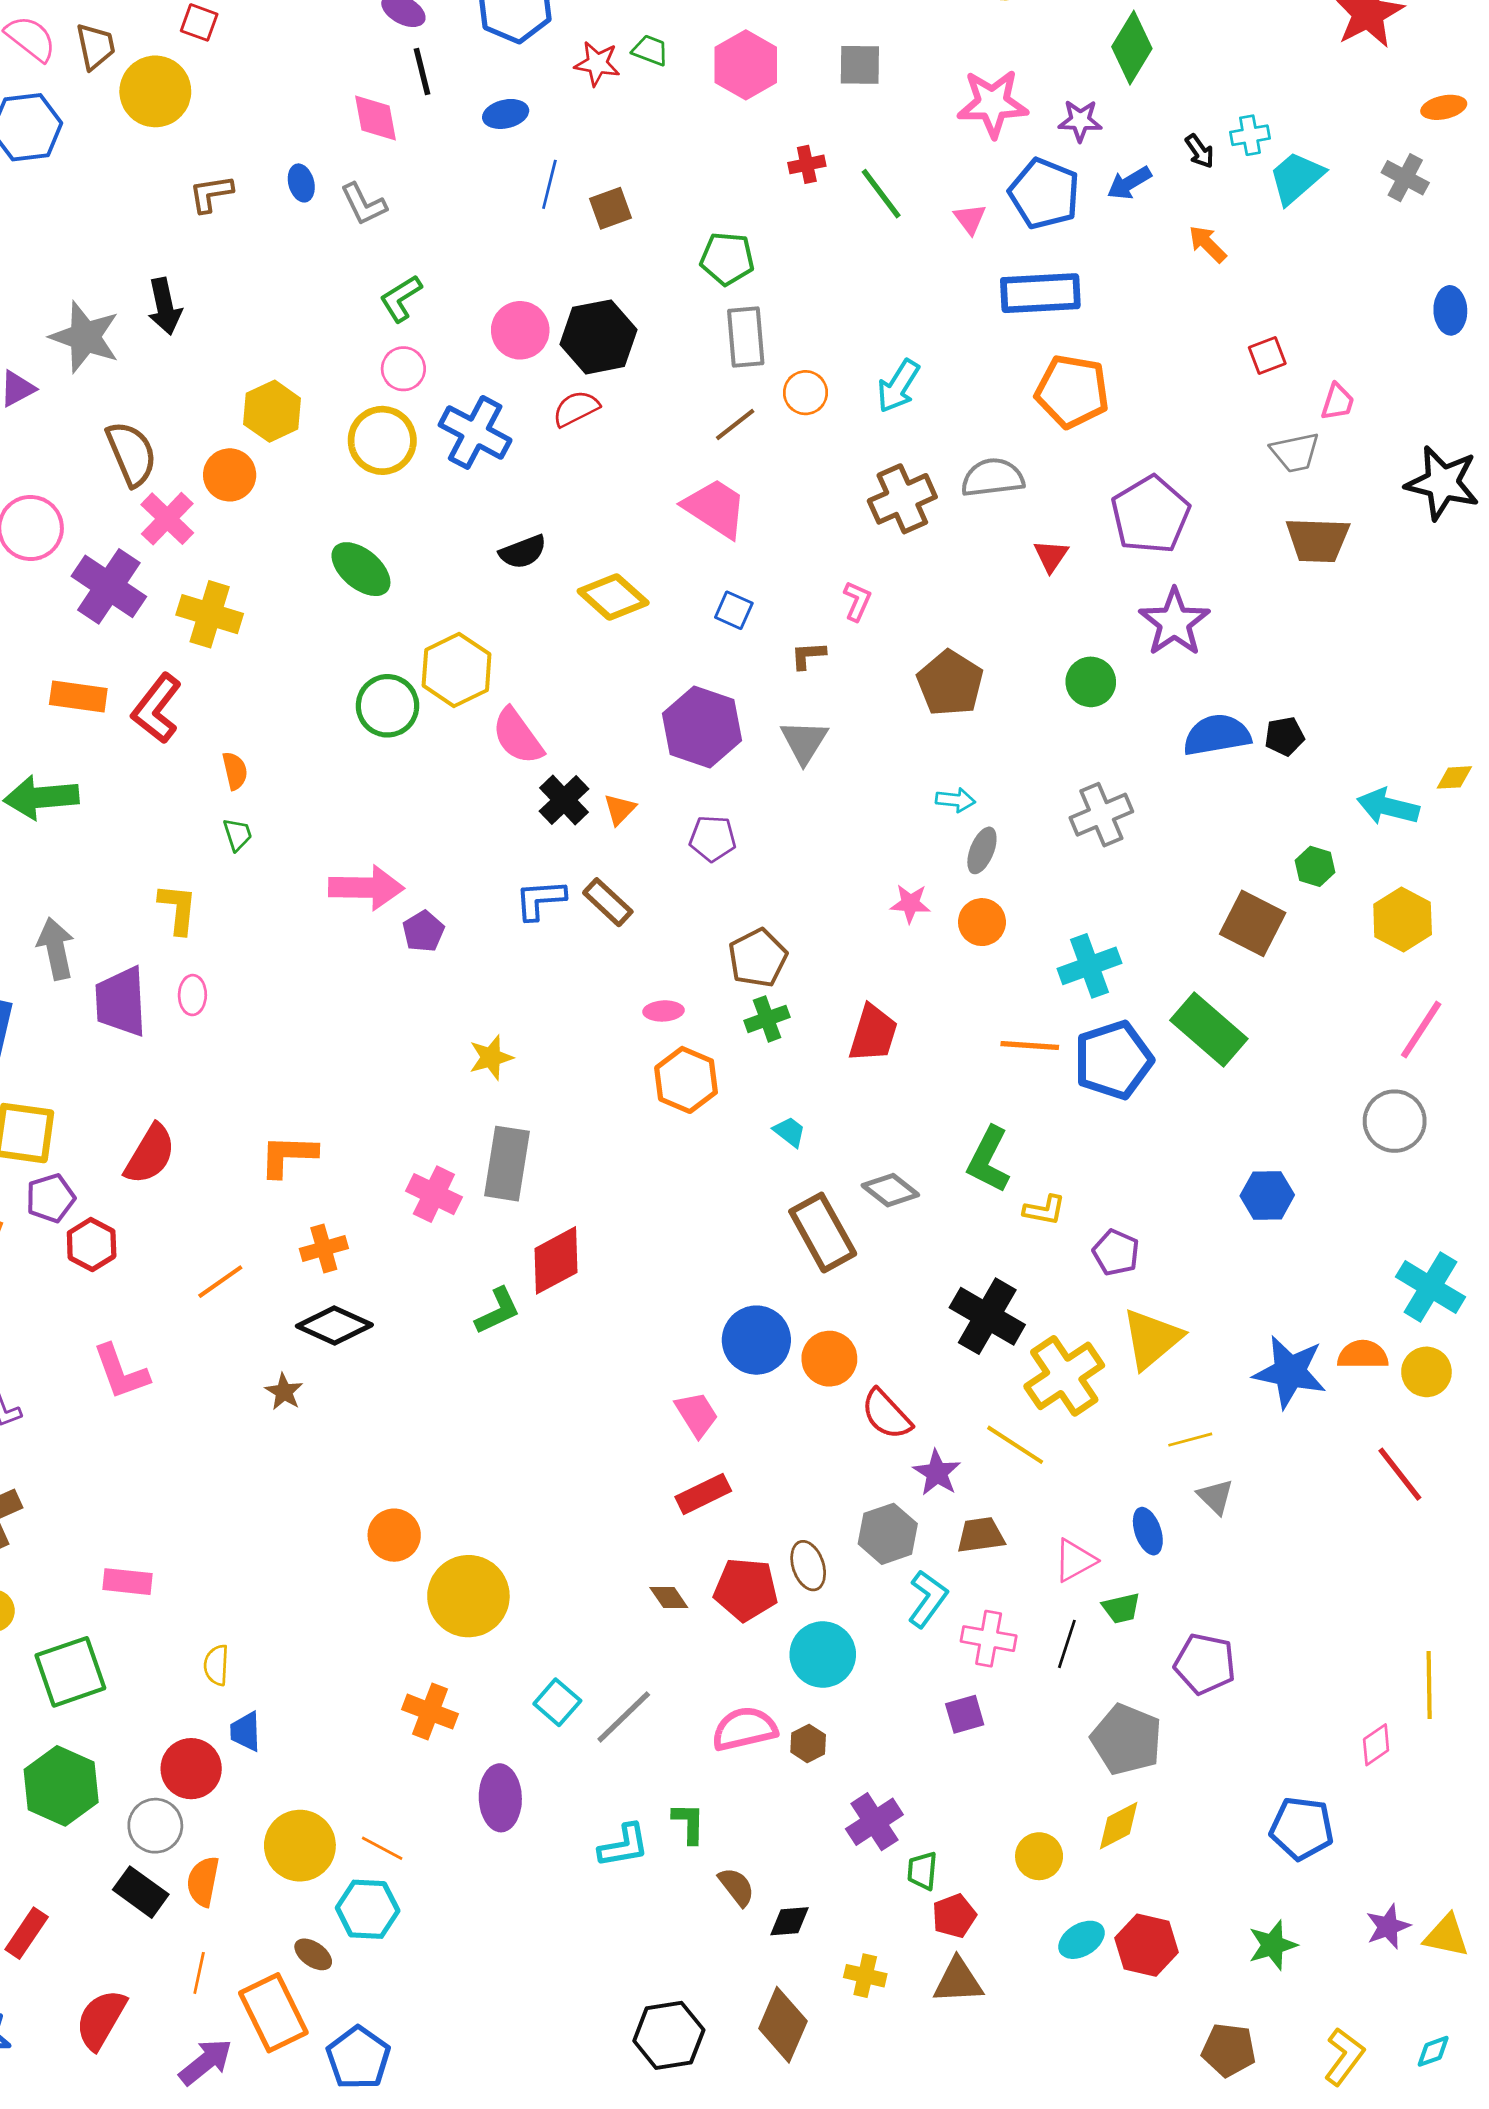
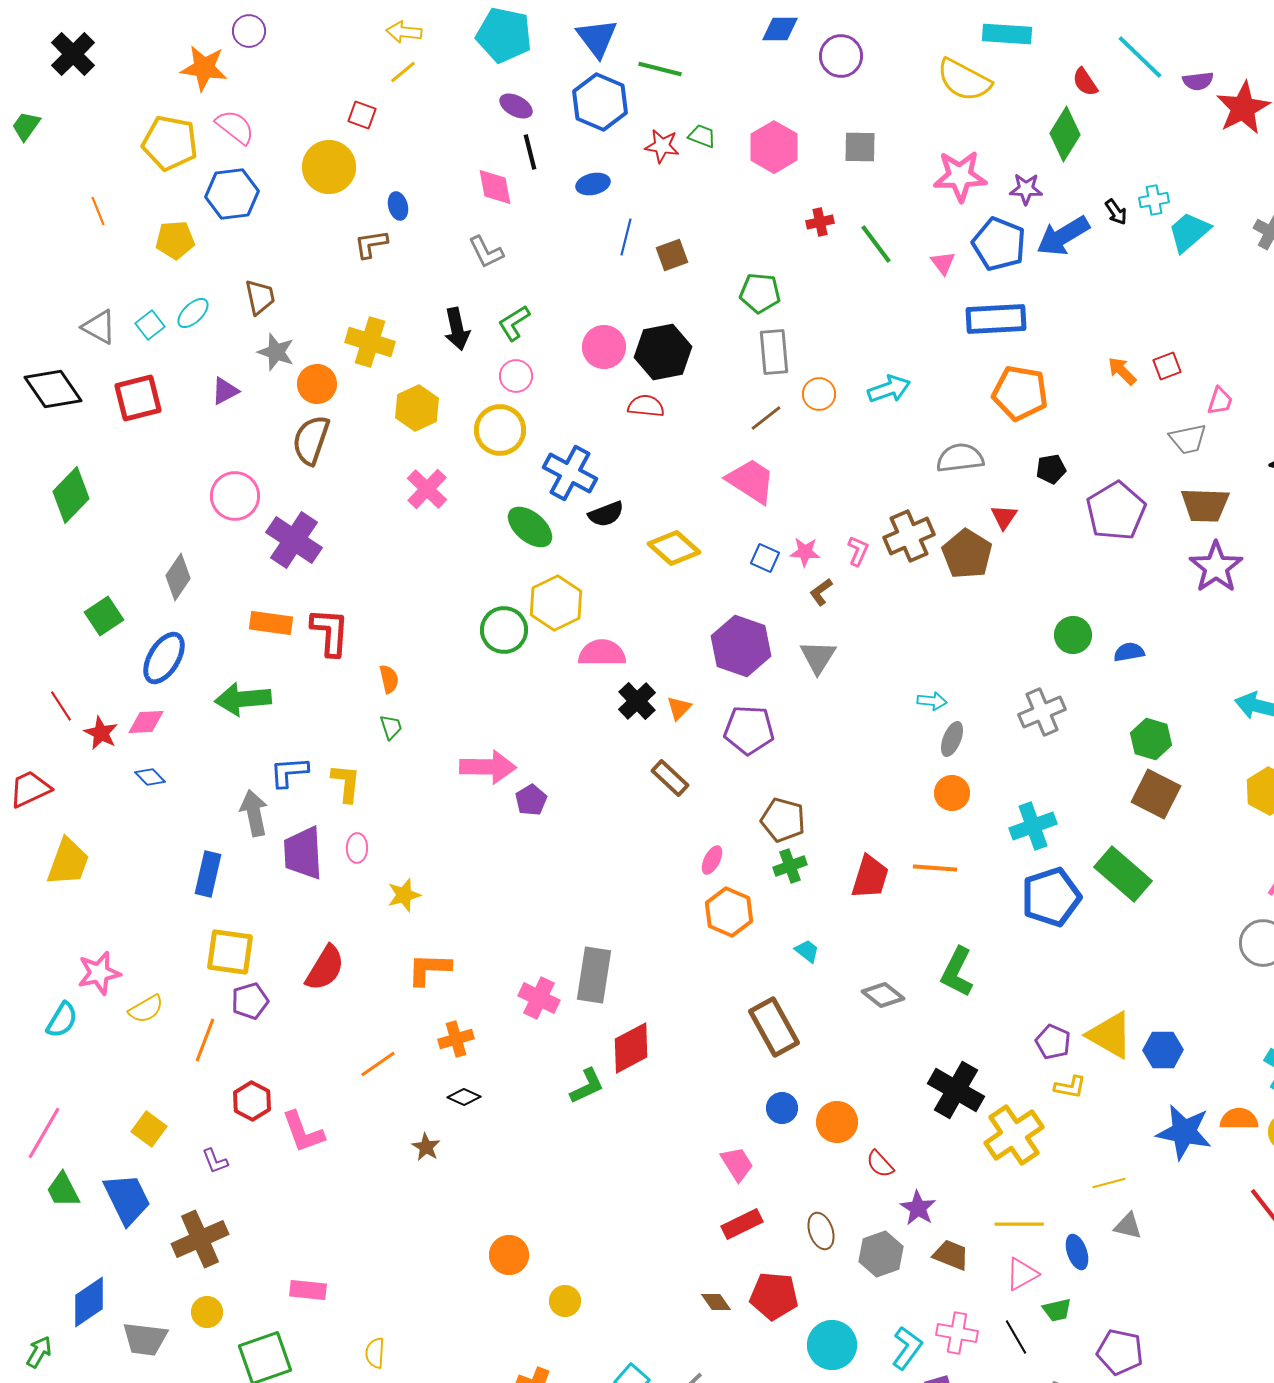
brown trapezoid: (96, 46) -> (260, 297), moved
blue ellipse: (301, 183) -> (398, 206), moved
blue arrow: (1129, 183) -> (1063, 236), size x1.6
orange arrow: (1208, 244) -> (1122, 371), moved
black arrow: (165, 306) -> (457, 329), moved
gray star: (85, 337) -> (276, 352), size x0.7
cyan arrow: (898, 386) -> (889, 389), turned -141
red semicircle: (576, 409) -> (646, 406), turned 33
blue cross: (475, 432) -> (570, 473), moved
brown semicircle: (131, 454) -> (311, 440), turned -138
orange circle: (230, 475) -> (317, 384), moved
brown cross: (902, 499) -> (909, 536), moved
purple pentagon: (1150, 515) -> (1116, 511), moved
pink cross: (167, 519) -> (427, 489), moved
green ellipse: (361, 569) -> (530, 527), moved
yellow cross: (210, 614) -> (370, 342), moved
purple star: (1174, 622) -> (1216, 567), moved
brown L-shape: (808, 655) -> (821, 592), turned -32
green circle: (1091, 682) -> (1073, 635), moved
brown pentagon: (950, 683) -> (967, 554), moved
red L-shape: (157, 708) -> (330, 632), turned 146
blue semicircle: (1217, 735) -> (1129, 652), size x0.6
pink semicircle: (518, 736) -> (602, 653), turned 126
black pentagon: (1284, 736) -> (1051, 469), moved
purple pentagon: (713, 838) -> (749, 730), size x1.4
green hexagon: (1315, 866) -> (1151, 739), moved, size x1.4
blue L-shape: (540, 900) -> (289, 772), moved
pink star: (910, 903) -> (805, 552), moved
brown pentagon: (758, 958) -> (783, 820), turned -30
pink ellipse: (664, 1011) -> (712, 860), turned -60
orange line: (1030, 1045) -> (935, 868), moved
yellow star: (491, 1057) -> (404, 895), moved
blue hexagon: (1267, 1195) -> (1163, 1050), moved
yellow L-shape: (1044, 1210) -> (1070, 1087), moved
brown rectangle: (823, 1233) -> (774, 1027), moved
red hexagon: (92, 1245) -> (252, 1101), moved
black diamond: (334, 1325) -> (464, 1097), size x0.6
yellow triangle: (1152, 1339) -> (1110, 1035), moved, turned -50
blue circle: (756, 1340) -> (782, 1108), size x0.6
red semicircle: (886, 1414) -> (880, 1164), size x0.7
yellow line: (1015, 1445) -> (1019, 1224), moved, turned -33
gray triangle: (1215, 1497) -> (1128, 1226), turned -32
brown trapezoid: (981, 1535) -> (951, 1255), turned 30
brown ellipse: (808, 1566) -> (821, 1231), moved
yellow circle: (468, 1596) -> (565, 1301), size x0.5
cyan L-shape: (928, 1599) -> (907, 1348), moved
black line: (1067, 1644) -> (1016, 1337), turned -48

